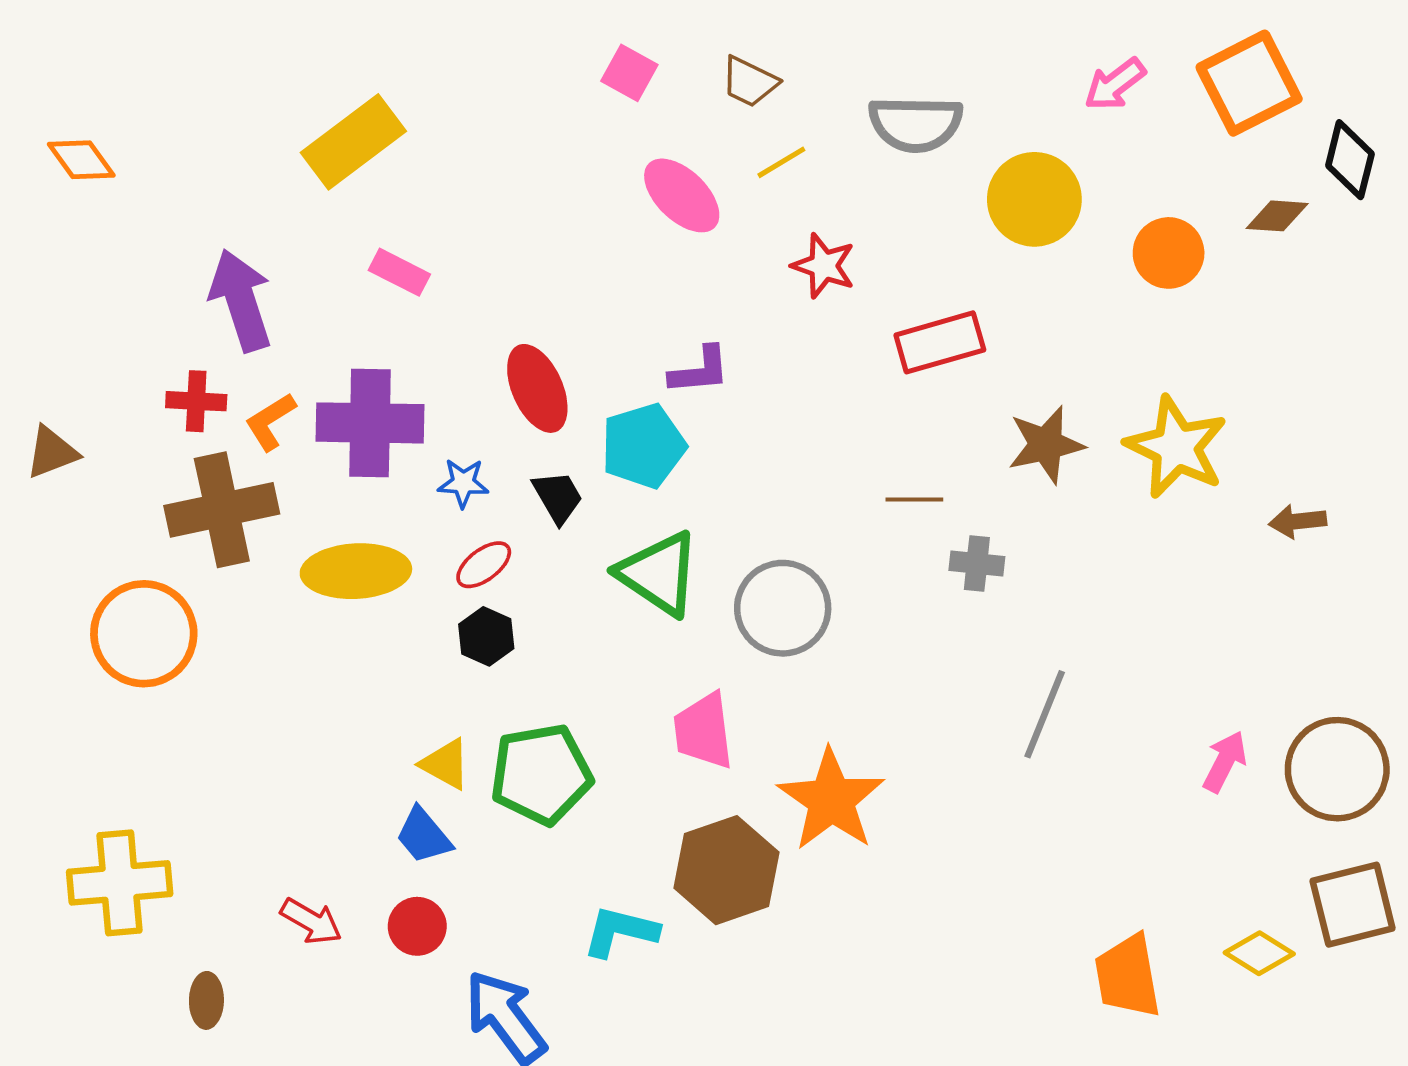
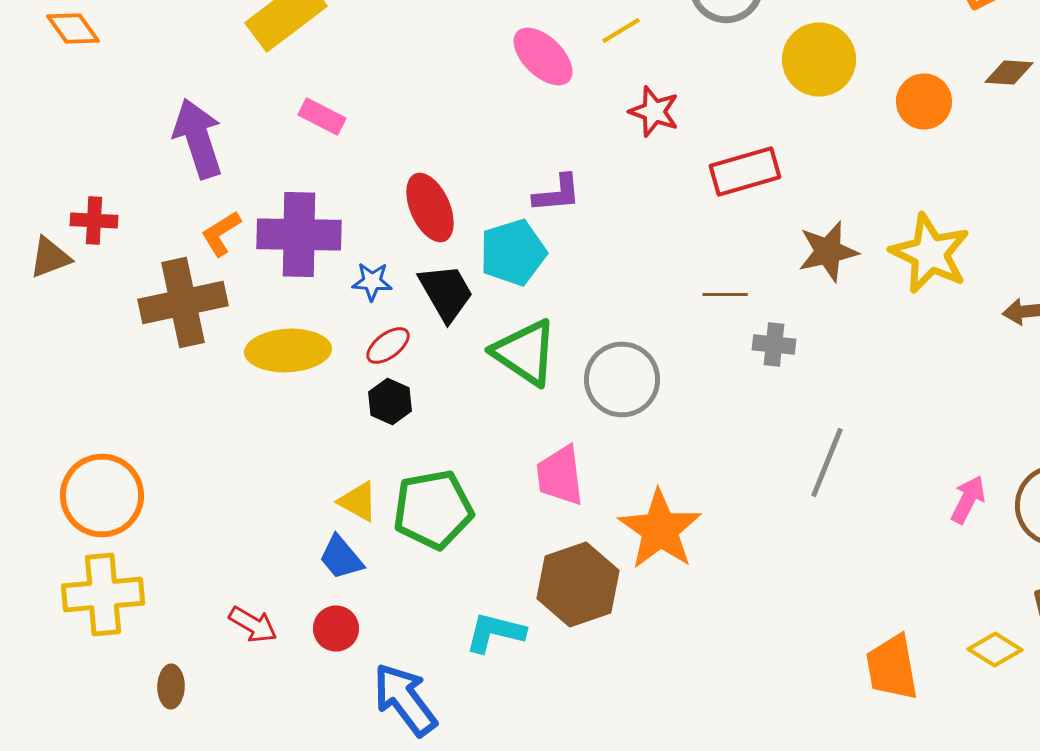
red cross: (196, 401) -> (94, 220), moved
black trapezoid: (558, 497) -> (446, 292), size x1.4
orange circle: (144, 634) -> (102, 496), moved

